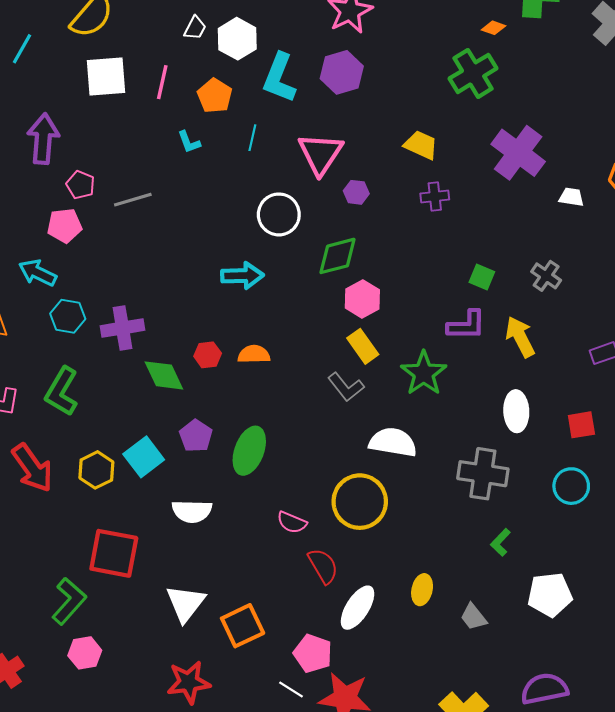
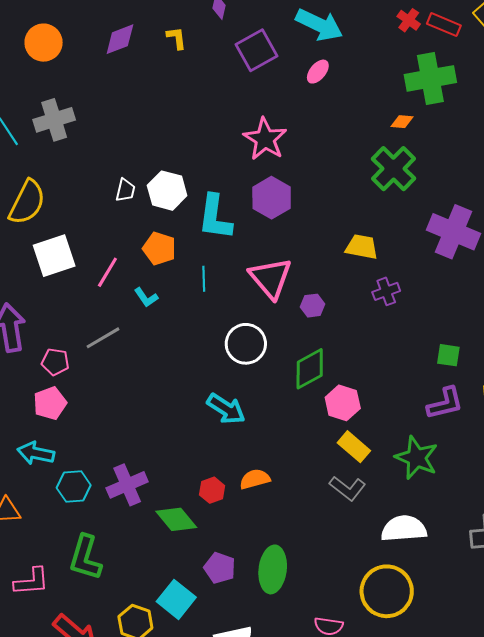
pink line: (162, 82) -> (107, 272), moved, turned 32
gray line: (133, 200) -> (103, 338), moved
cyan arrow: (242, 276) -> (226, 409), turned 48

